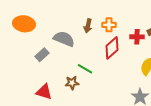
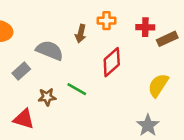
orange cross: (109, 25) -> (106, 21), moved
red cross: (137, 37) -> (145, 27), moved
brown star: (72, 83) -> (47, 97), moved

